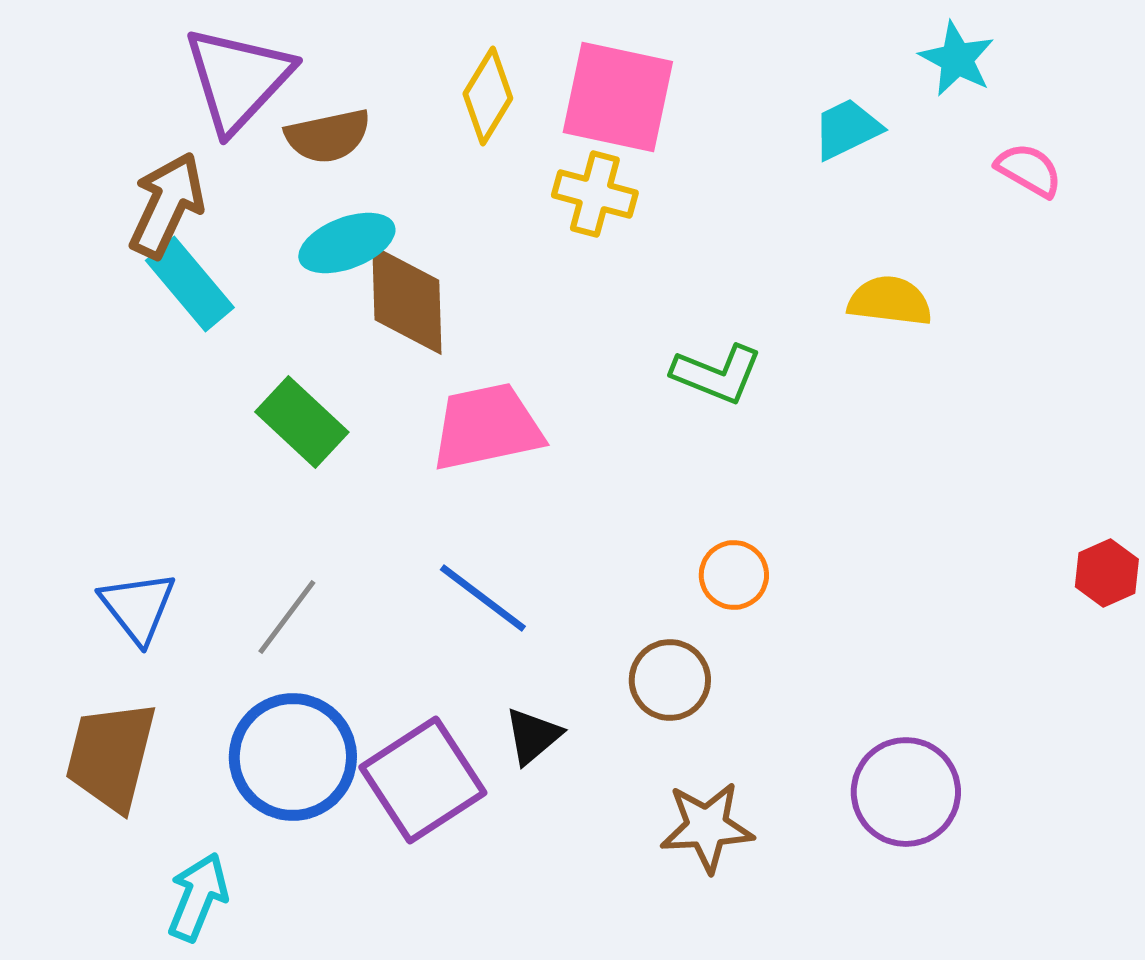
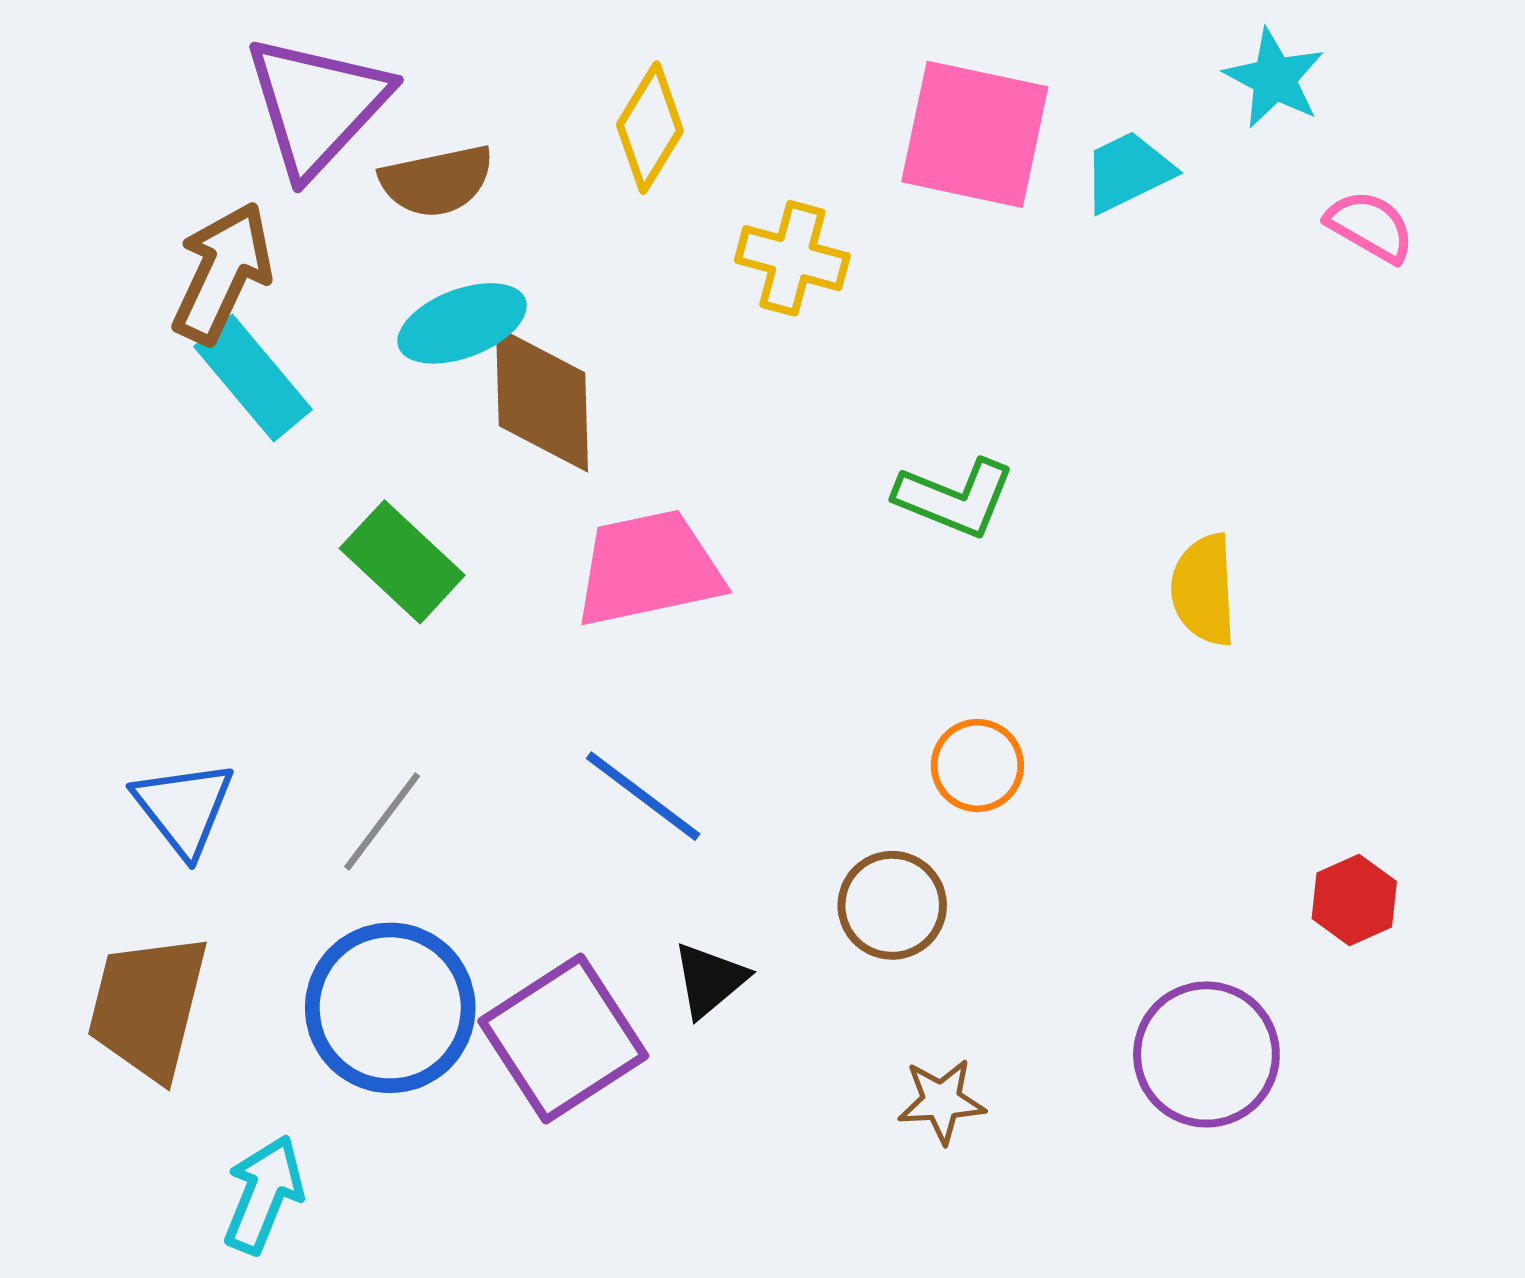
pink square: (618, 97) -> (975, 134), moved
yellow semicircle: (890, 301) -> (1204, 590), moved, turned -100
red hexagon: (1107, 573) -> (1354, 900), moved
brown star: (707, 827) -> (941, 1101), size x0.7

